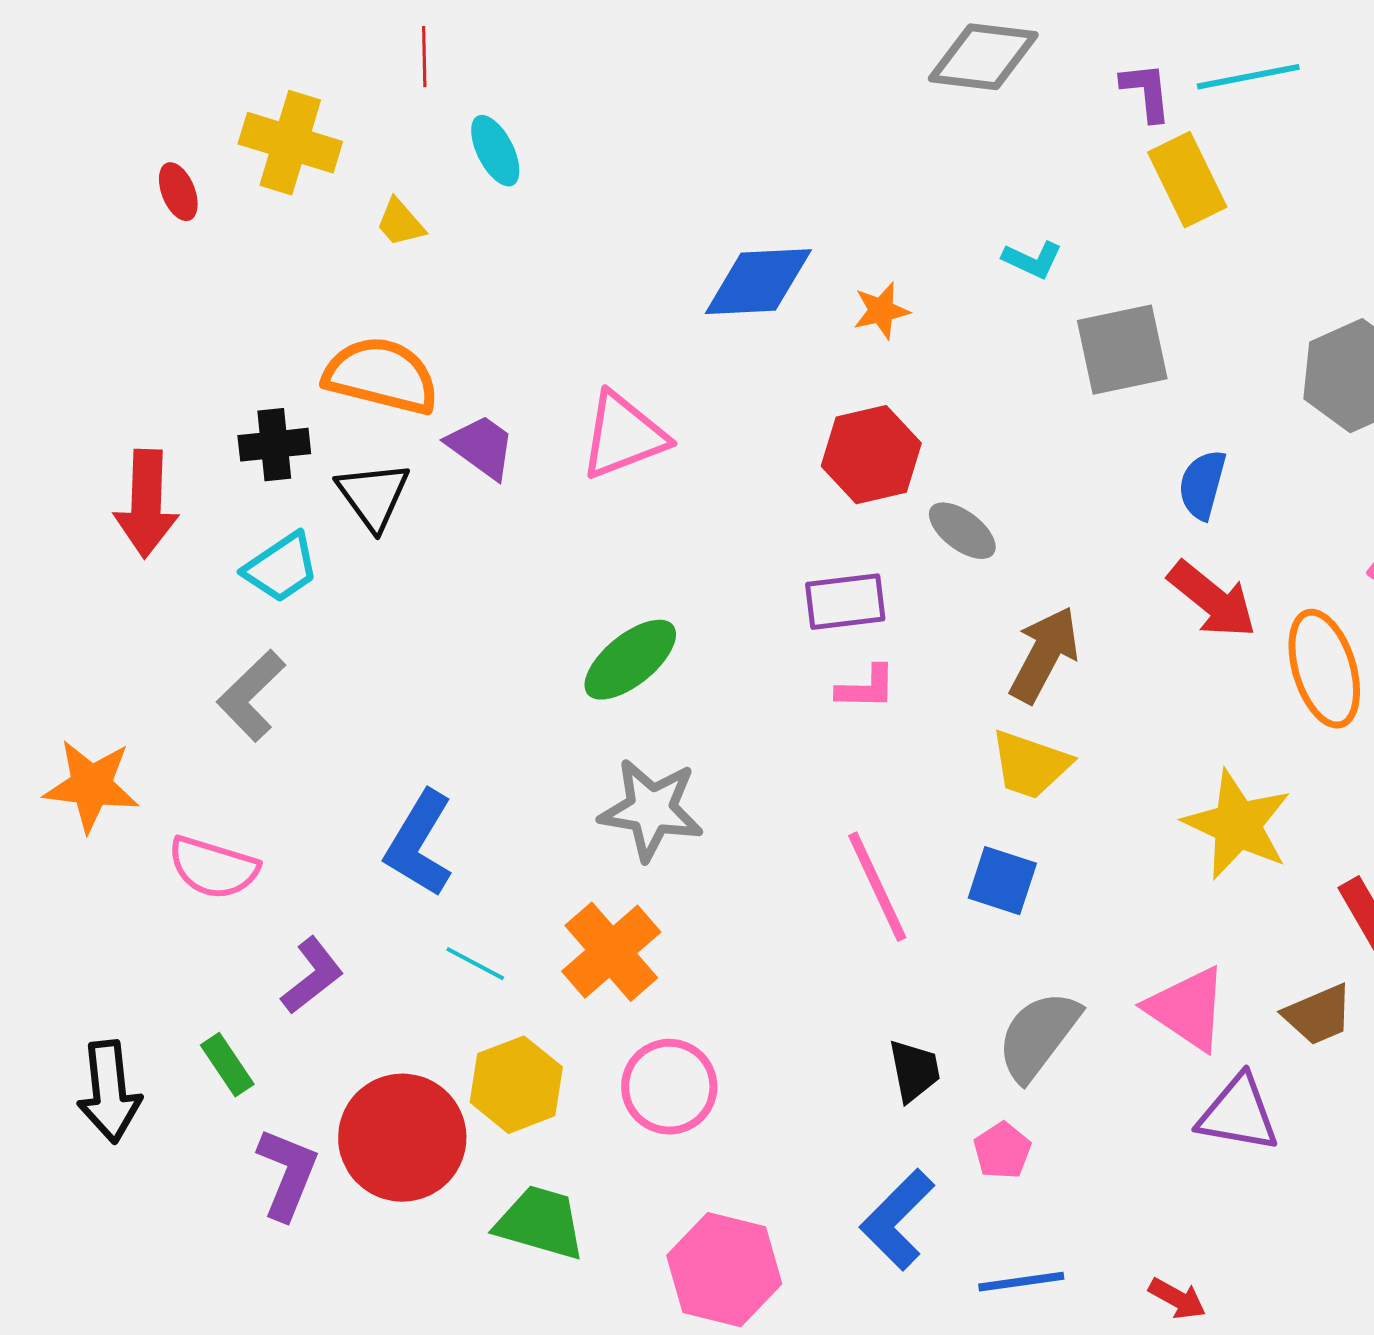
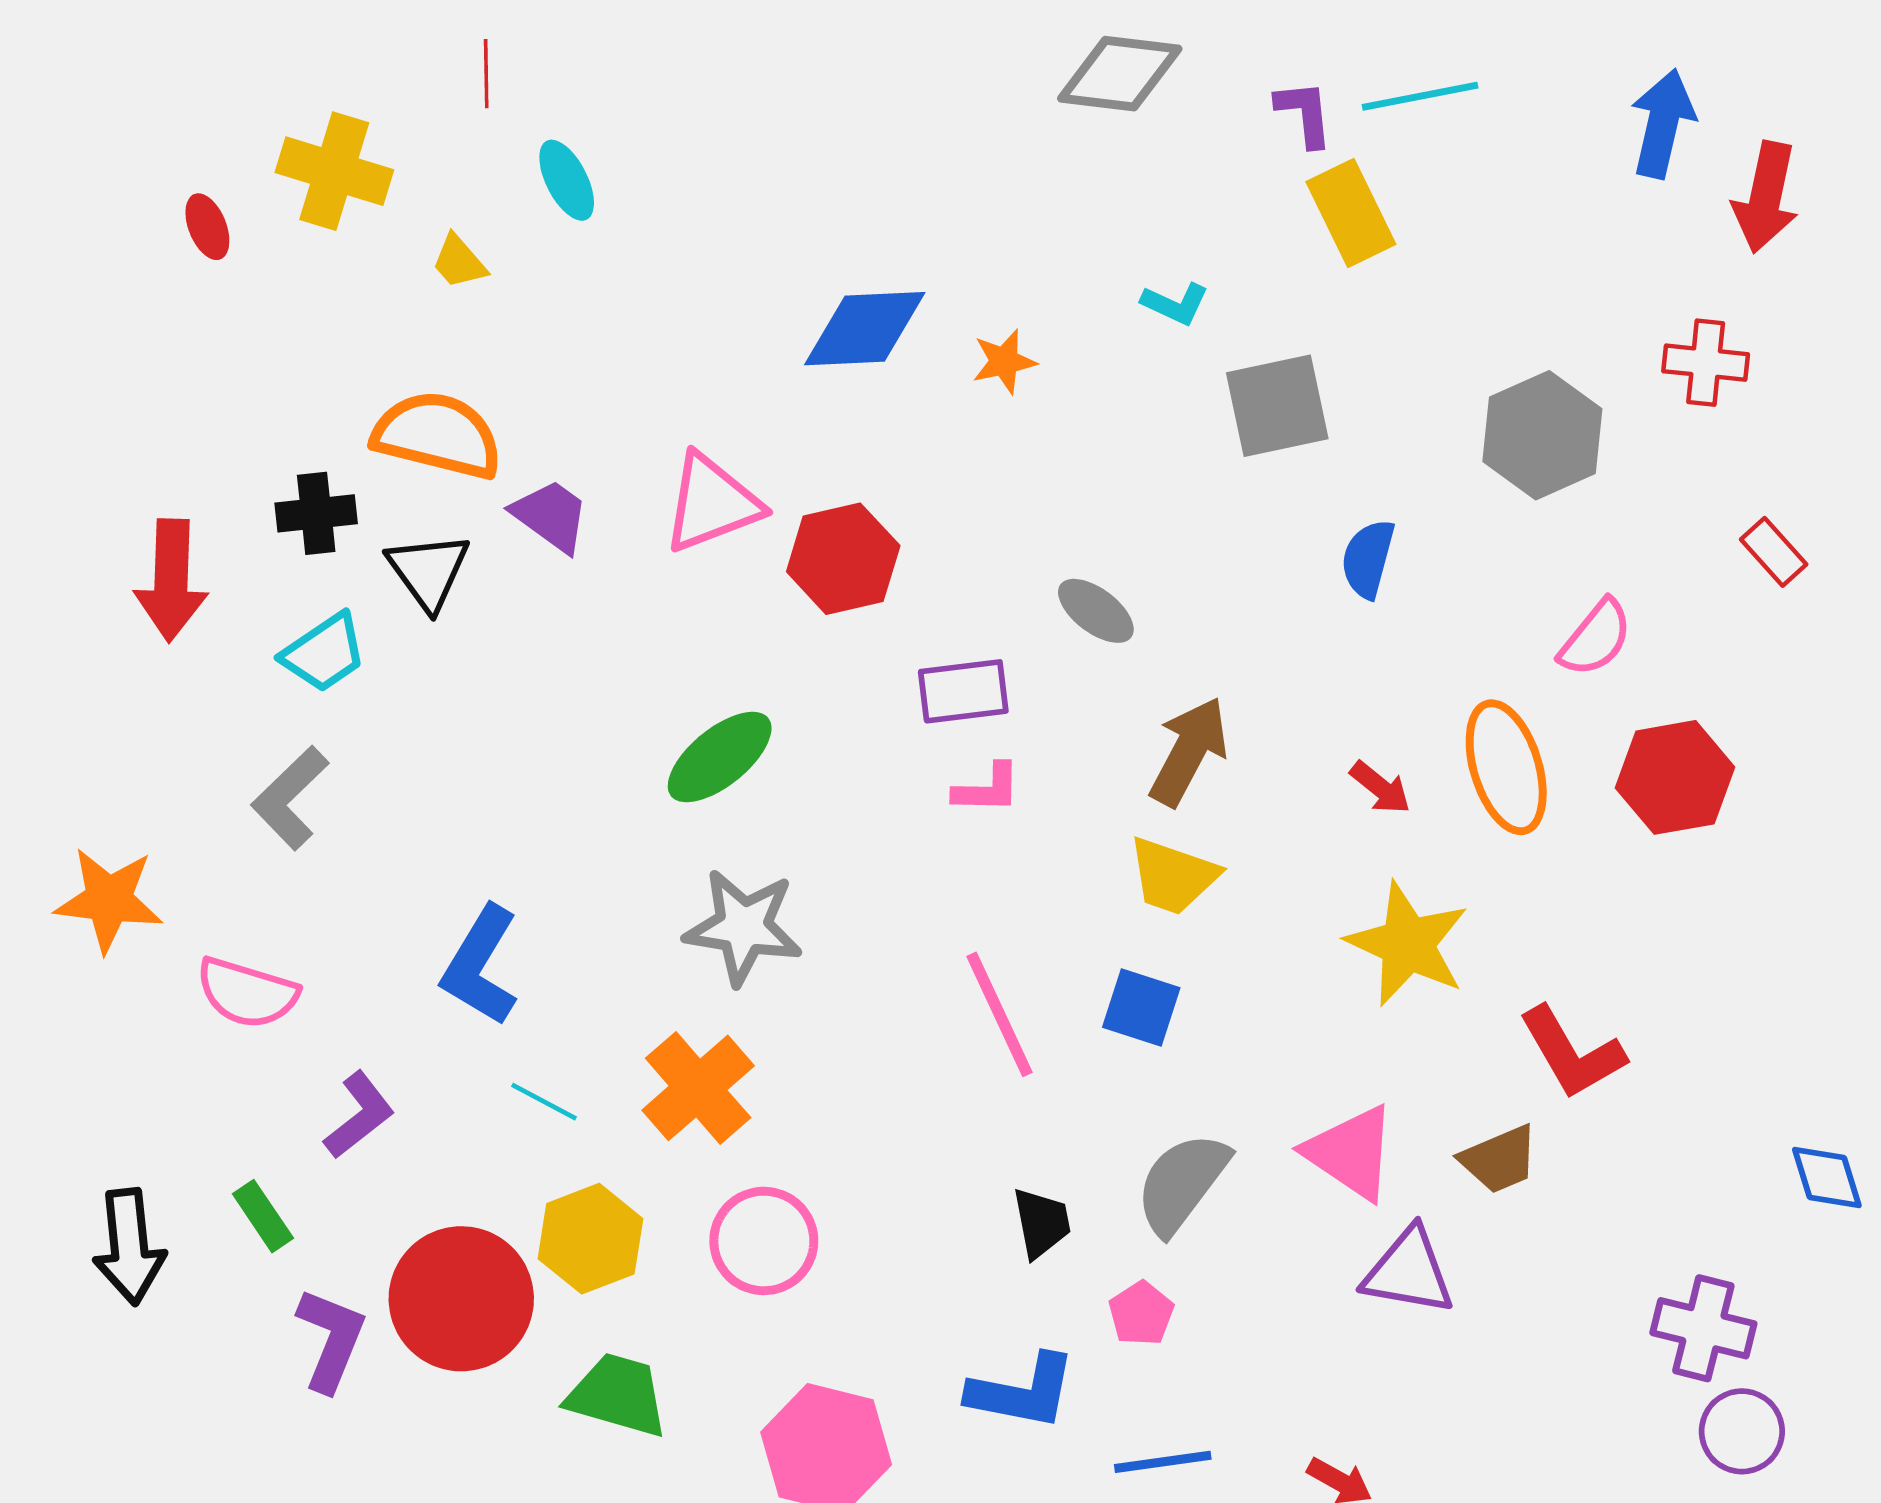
red hexagon: (871, 455) -> (843, 559), moved
red arrow: (1212, 600) -> (1380, 788), moved, size x0.6
blue L-shape: (897, 1220) -> (1022, 1392), turned -124

